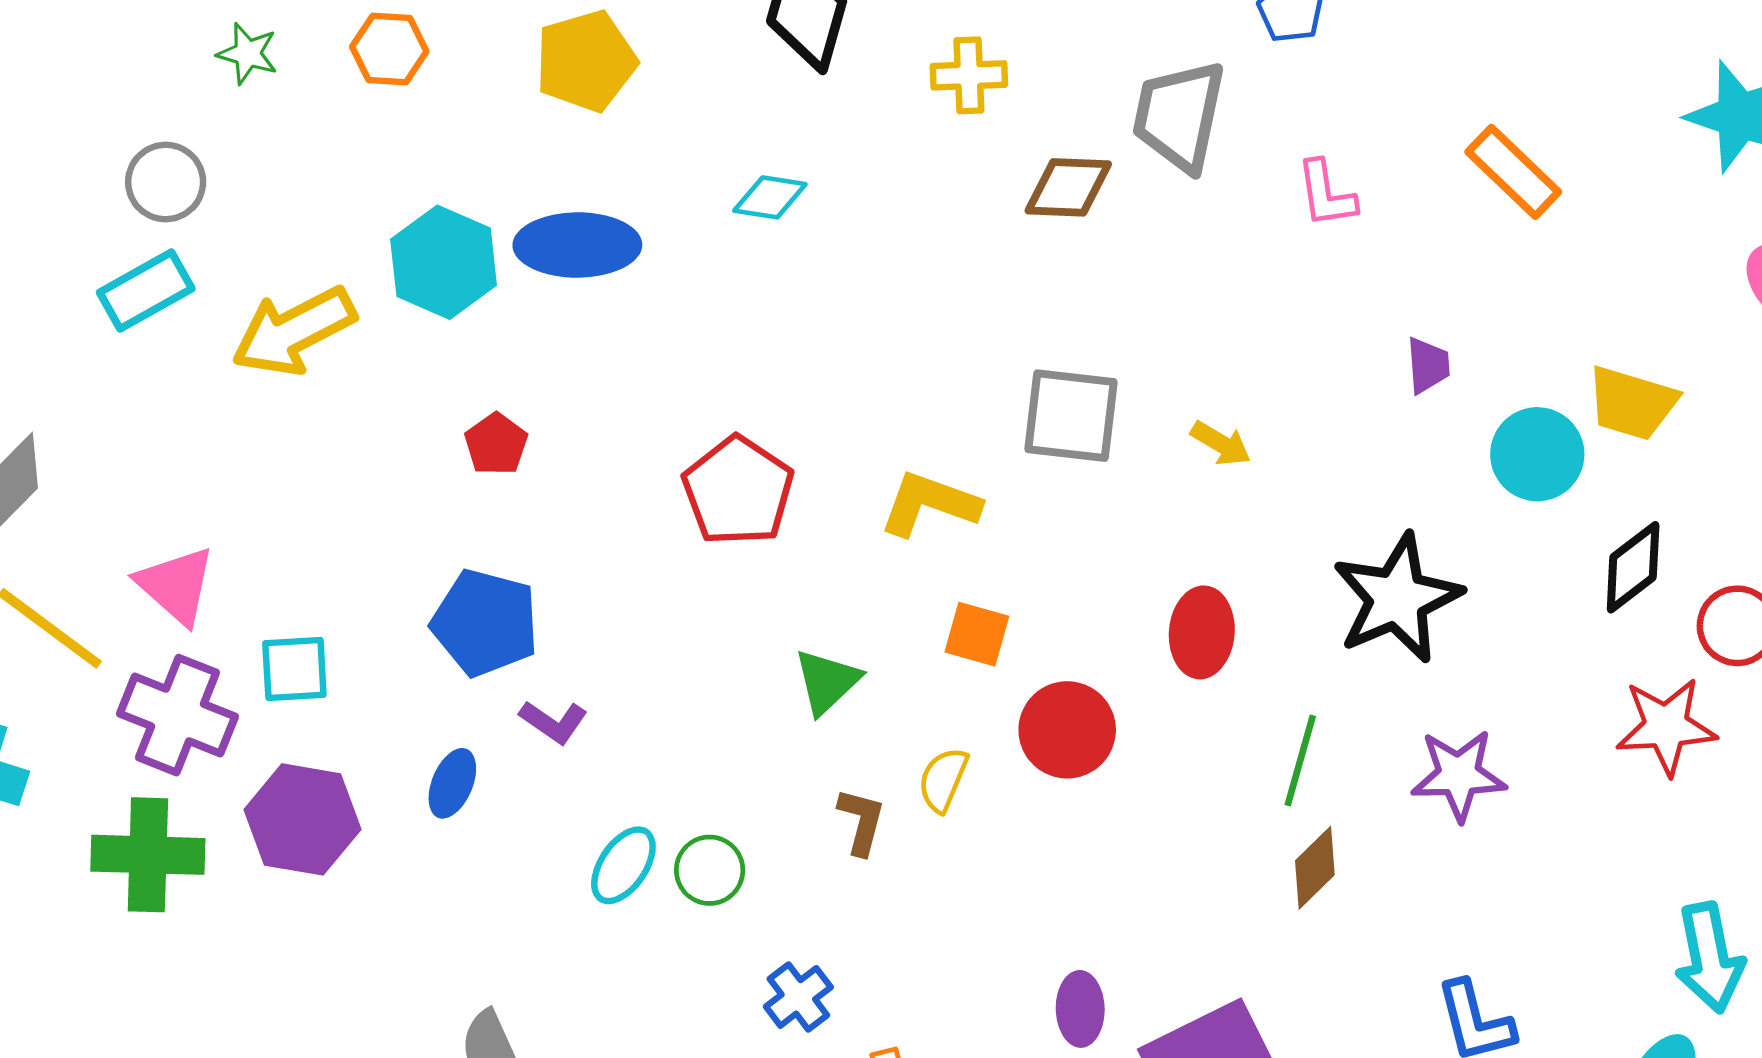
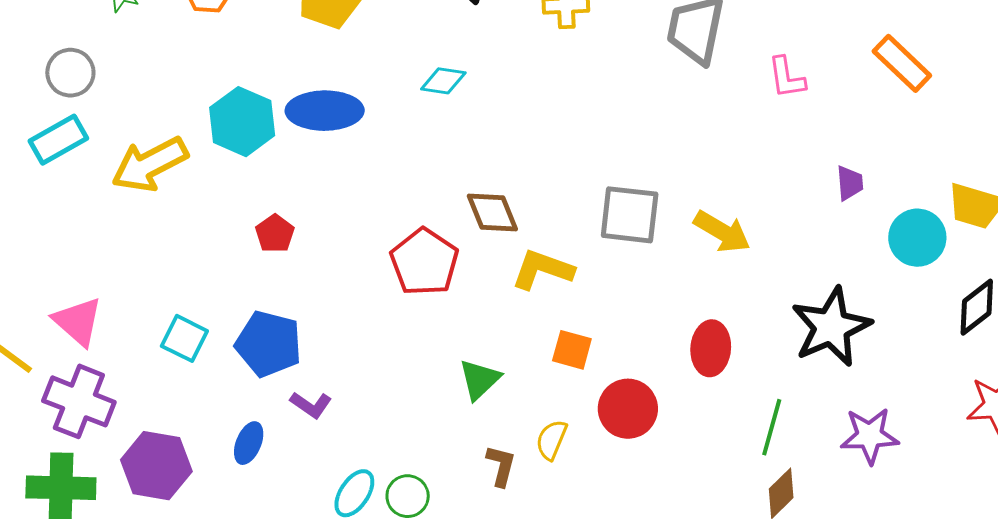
brown diamond: (1068, 187) -> (492, 213), moved, turned 66
yellow arrow: (1221, 443) -> (722, 232), size x1.5
cyan square: (294, 669) -> (184, 338), moved, turned 30

